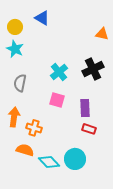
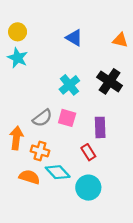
blue triangle: (42, 18) -> (74, 38), moved
black cross: (93, 69) -> (110, 81), turned -30
gray semicircle: (20, 83) -> (42, 118), moved, turned -138
red rectangle: (89, 129) -> (88, 152), moved, turned 40
cyan diamond: (49, 162) -> (58, 172), moved

